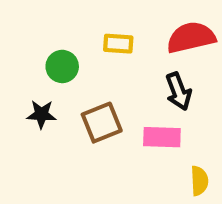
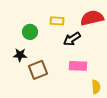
black arrow: (179, 91) -> (72, 39), moved, turned 78
brown square: (102, 123) -> (38, 70), moved

